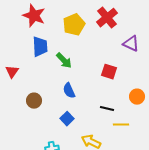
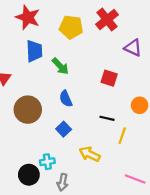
yellow pentagon: (74, 25) -> (71, 27), turned 30
brown circle: (34, 101) -> (28, 110), size x1.6
yellow line: (121, 125) -> (122, 136), turned -70

